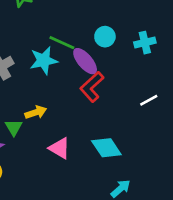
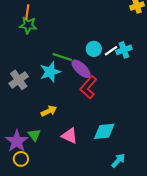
white line: (149, 100) -> (111, 51), moved
green triangle: (14, 127) -> (34, 135), moved
cyan diamond: (106, 148) -> (104, 131), turned -55

